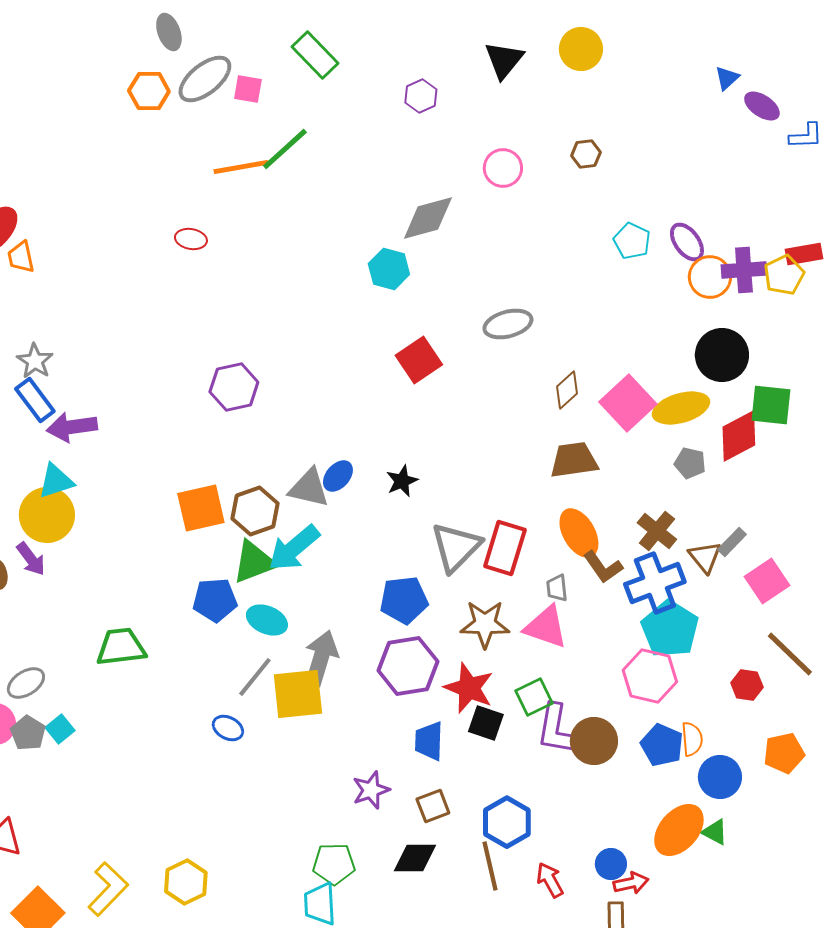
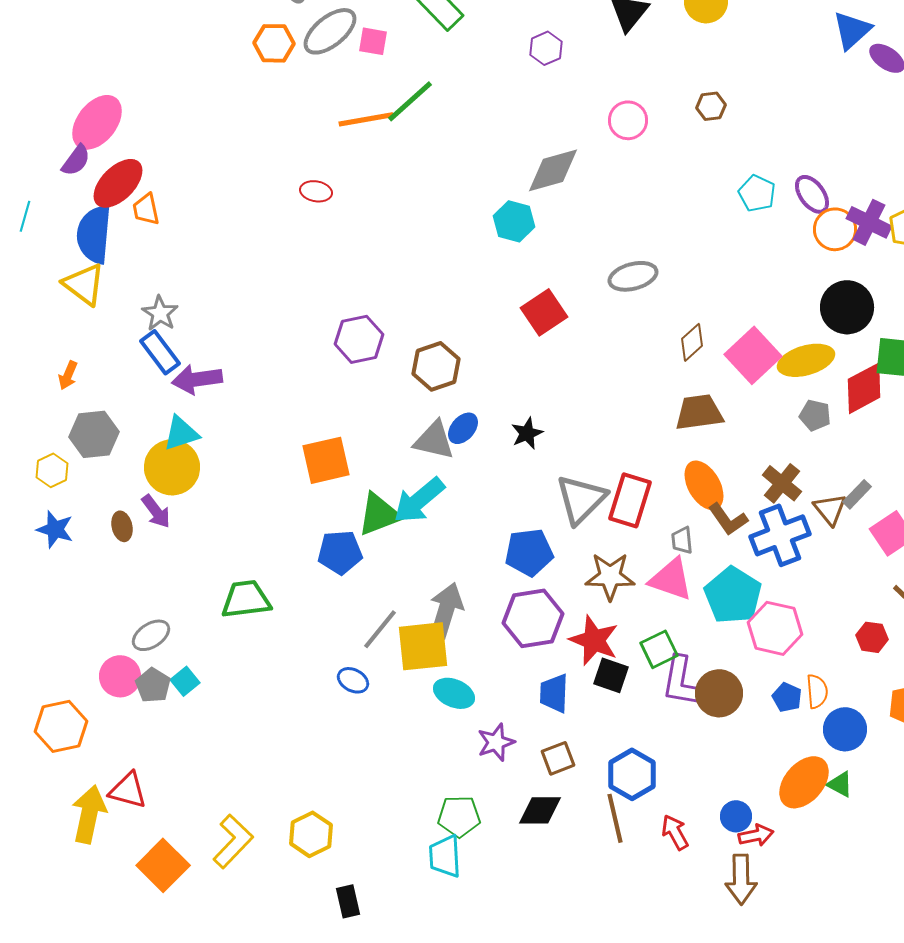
blue triangle: (727, 78) -> (852, 30), size x1.6
purple cross: (744, 270) -> (869, 222), turned 30
brown hexagon: (255, 511) -> (436, 366), moved
cyan ellipse: (267, 620) -> (454, 693), moved
cyan pentagon: (670, 629) -> (733, 595), moved
blue pentagon: (662, 745) -> (787, 697), size x0.7

